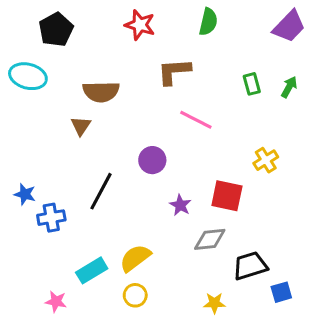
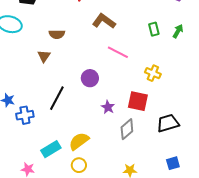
brown L-shape: (174, 71) -> (104, 21), turned 40
brown semicircle: (101, 92) -> (57, 34), size x0.7
yellow cross: (266, 160) -> (153, 73), moved, turned -35
gray diamond: (210, 239) -> (127, 129), turned -35
black trapezoid: (250, 266) -> (168, 123), moved

